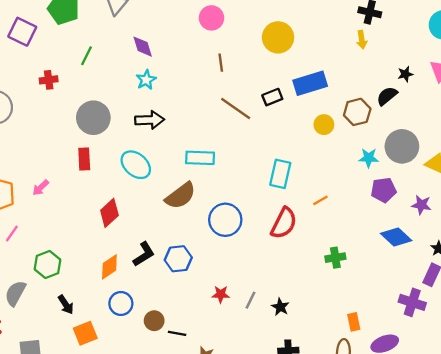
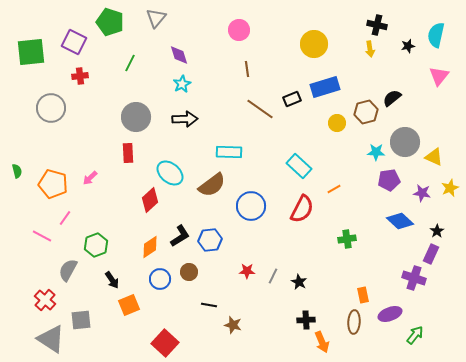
yellow circle: (278, 37) -> (314, 44), moved
black star: (405, 74) -> (408, 46), moved
red cross: (49, 80) -> (80, 76), moved
cyan ellipse: (136, 165) -> (170, 173), moved
cyan rectangle: (280, 174) -> (299, 166), turned -60
brown circle: (154, 321) -> (189, 272), moved

